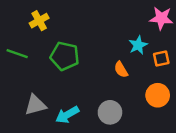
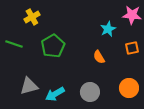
cyan star: (138, 45) -> (108, 29), moved
green pentagon: (65, 56) -> (53, 46), turned 30
orange circle: (158, 95) -> (129, 88), moved

